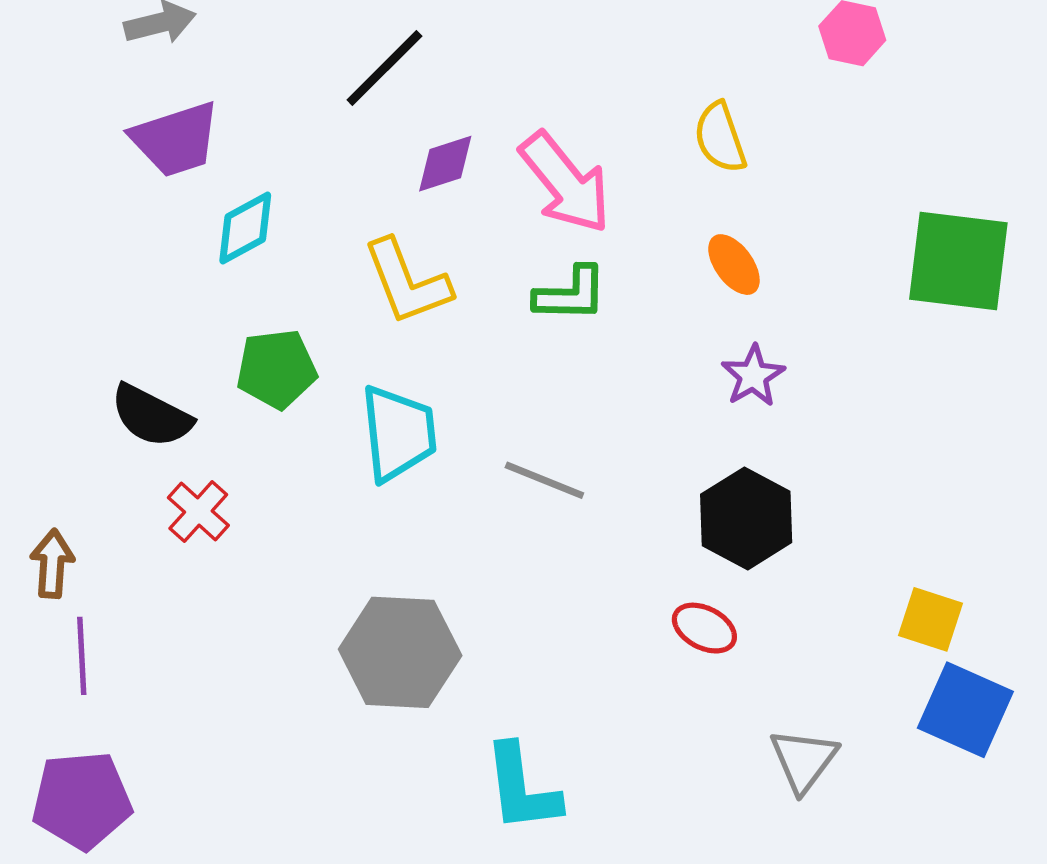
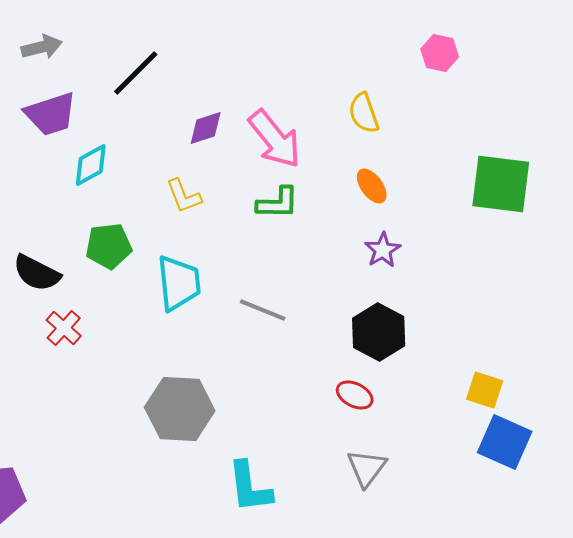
black line: (384, 68) -> (136, 73), moved
yellow L-shape: (407, 282) -> (184, 196), size x0.7
gray triangle: (804, 760) -> (367, 468), moved

